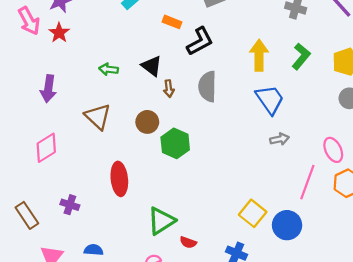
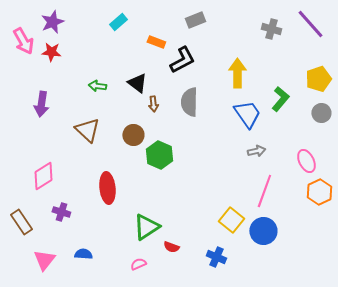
red star: (59, 33) -> (51, 52), turned -30
green L-shape: (301, 56) -> (280, 99), moved
pink diamond: (46, 148) -> (43, 176), moved
pink line: (307, 182) -> (264, 191), moved

